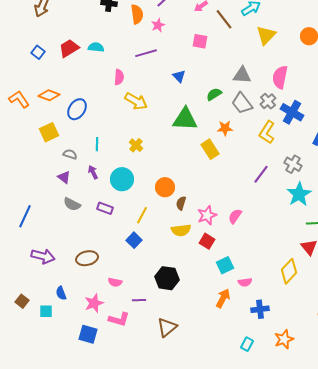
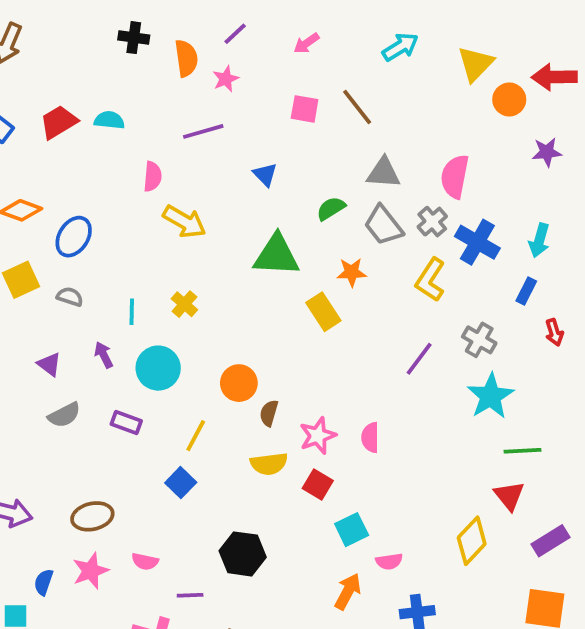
brown line: (224, 19) -> (357, 107), moved
yellow triangle: (266, 35) -> (475, 64), moved
cyan line: (97, 144) -> (132, 312), moved
gray semicircle: (70, 154) -> (70, 297), moved
gray semicircle: (72, 204) -> (64, 415), turned -54
pink semicircle: (235, 216) -> (370, 438), turned -35
blue semicircle: (61, 293) -> (44, 582), turned 40
pink star: (94, 303) -> (91, 571), moved

